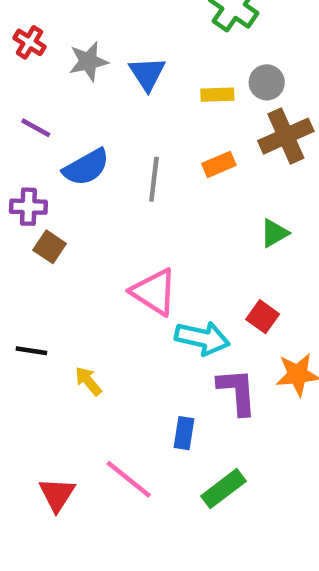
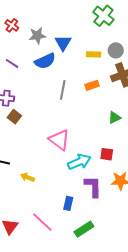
blue semicircle: (86, 167) -> (45, 61), moved
red square: (263, 317) -> (107, 154), turned -32
cyan arrow: (202, 338) -> (79, 162), turned -40
yellow arrow: (88, 381) -> (27, 177), turned -32

